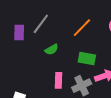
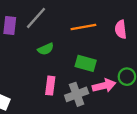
orange line: (82, 28) -> (83, 27), turned 30

